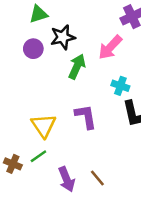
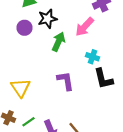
yellow triangle: (44, 126) -> (20, 88), moved
green line: (38, 156) -> (28, 122), moved

